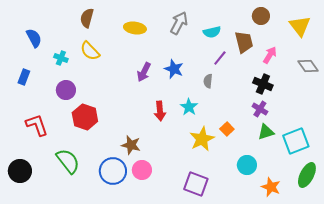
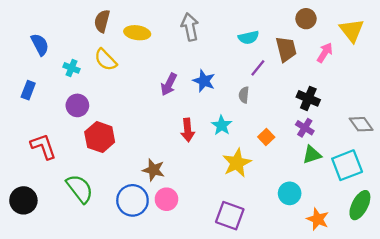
gray arrow: (179, 23) -> (190, 27), moved, turned -40
yellow ellipse: (135, 28) -> (137, 33), moved
pink arrow: (270, 55) -> (325, 53), moved
gray diamond: (308, 66) -> (361, 124), moved
orange square: (227, 129) -> (266, 137), moved

